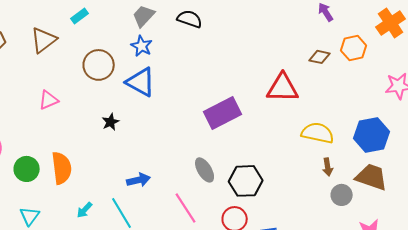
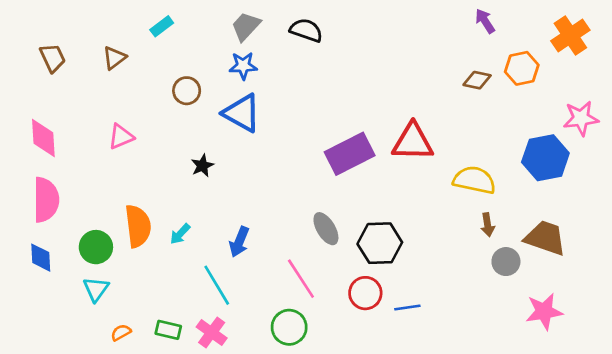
brown triangle: (44, 40) -> (114, 58), size x0.7
blue star: (142, 46) -> (243, 66), turned -30
brown circle: (99, 65) -> (187, 91), size x0.7
red triangle: (283, 88) -> (413, 142), moved
blue hexagon: (372, 135) -> (545, 158), moved
green circle: (27, 169) -> (96, 247), moved
blue arrow: (139, 180) -> (239, 242), turned 125
cyan arrow: (85, 210) -> (180, 234), moved

